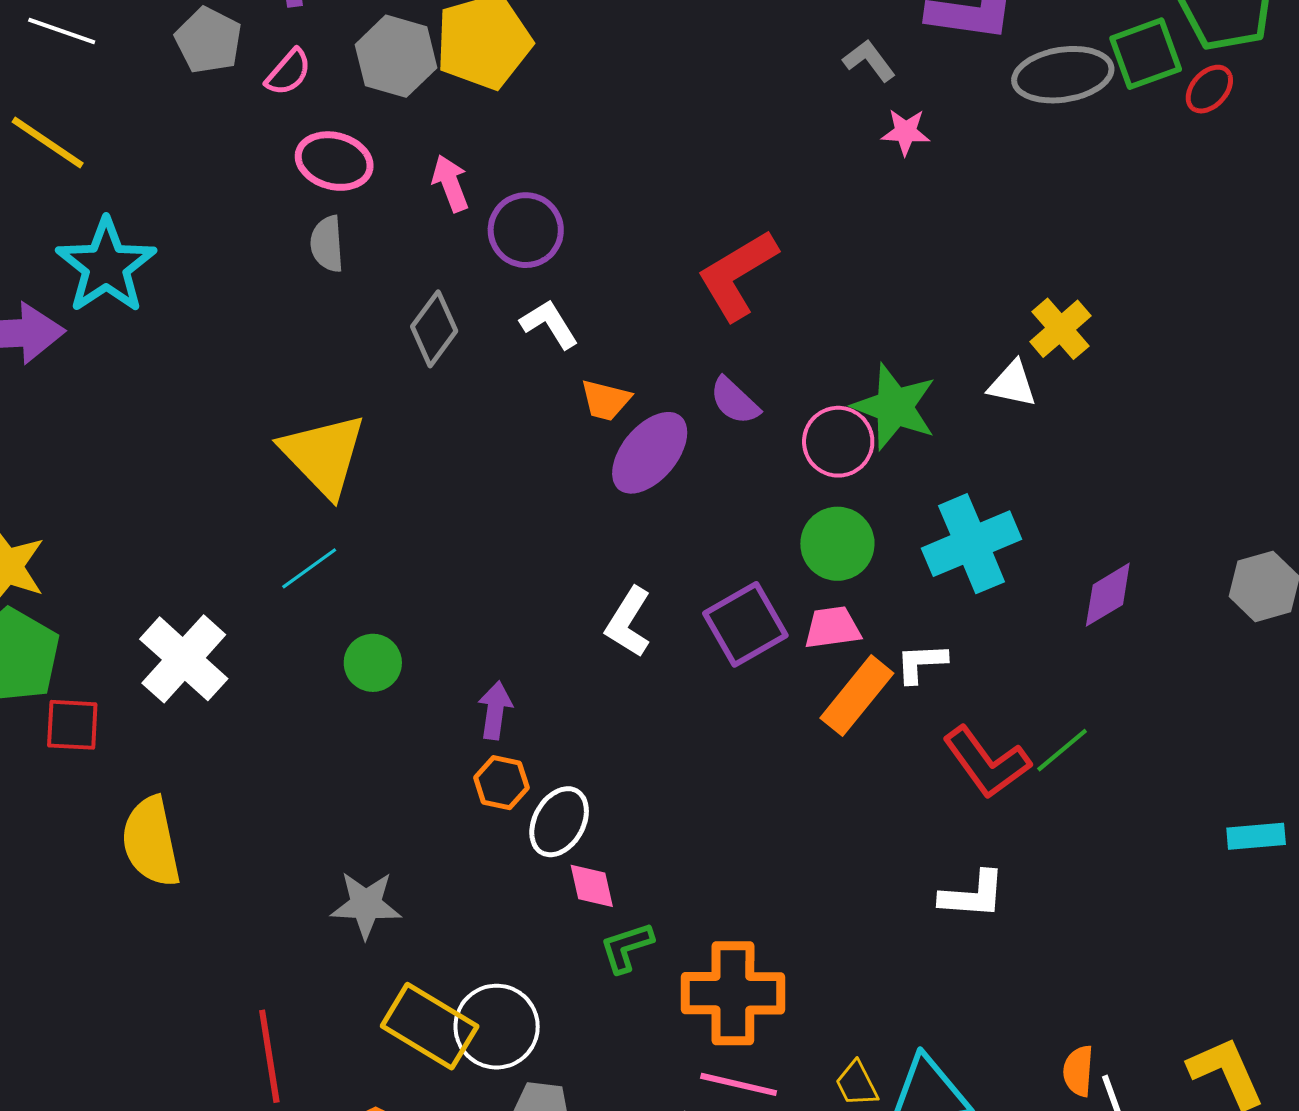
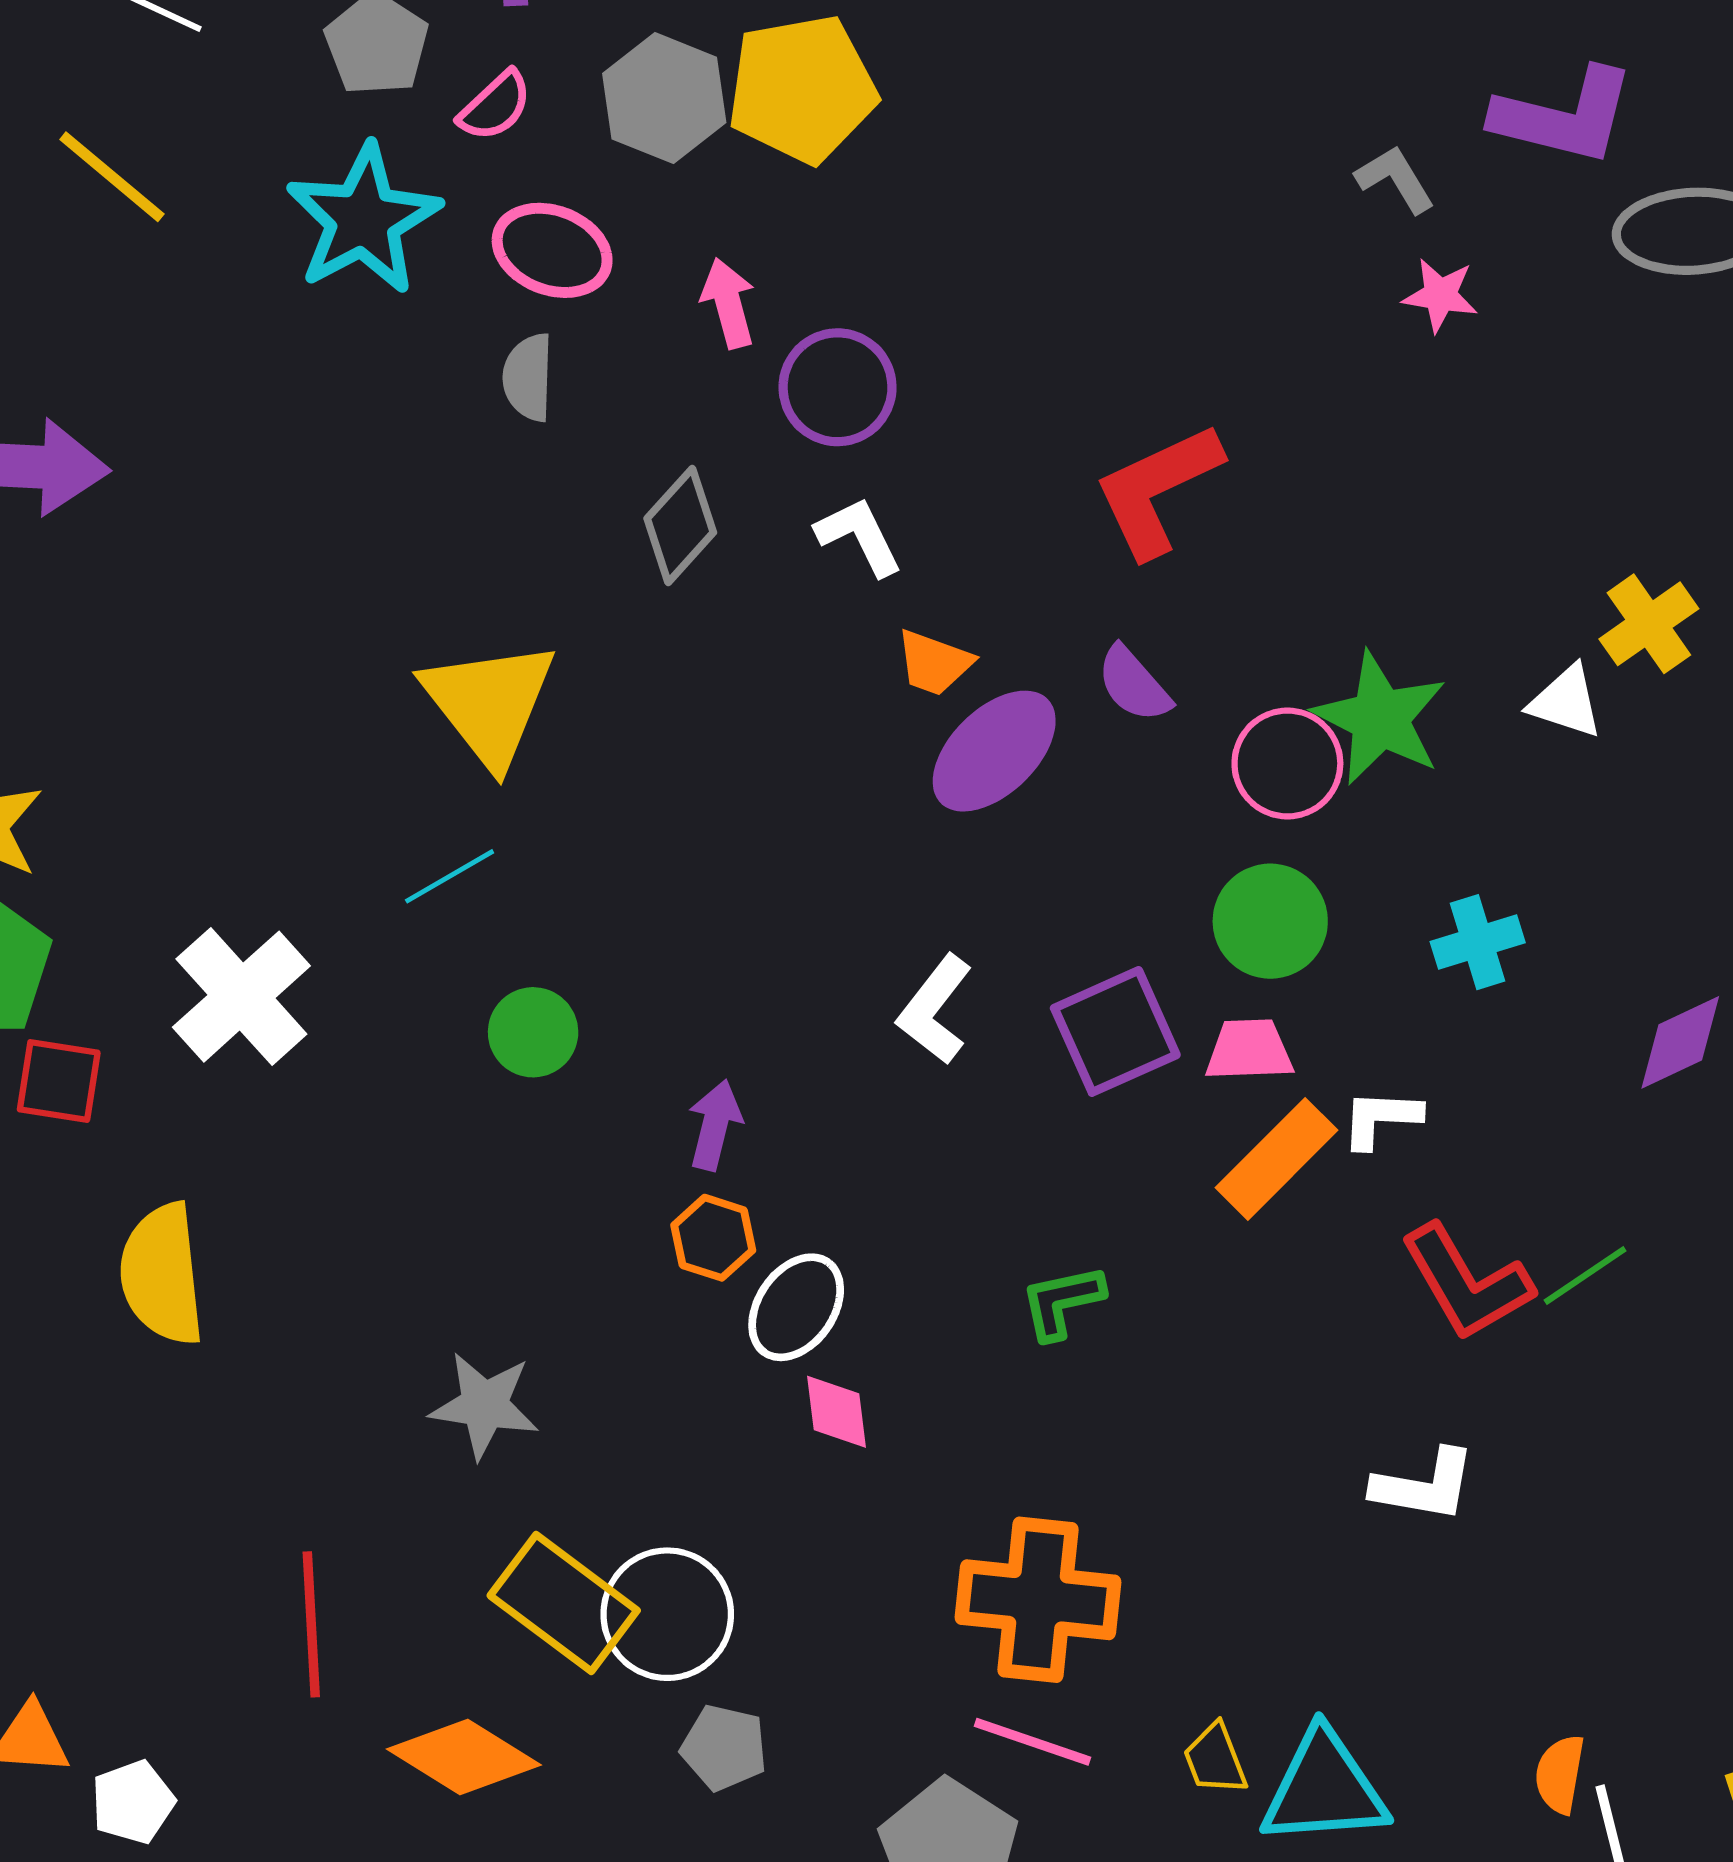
cyan star: (106, 266) -> (363, 219), moved
cyan cross: (972, 544) -> (1478, 942), size x0.6
green L-shape: (627, 947) -> (1062, 1302), moved

